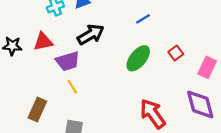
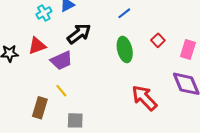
green ellipse: (138, 58) -> (125, 49), turned -45
yellow line: (72, 87) -> (61, 91), moved

